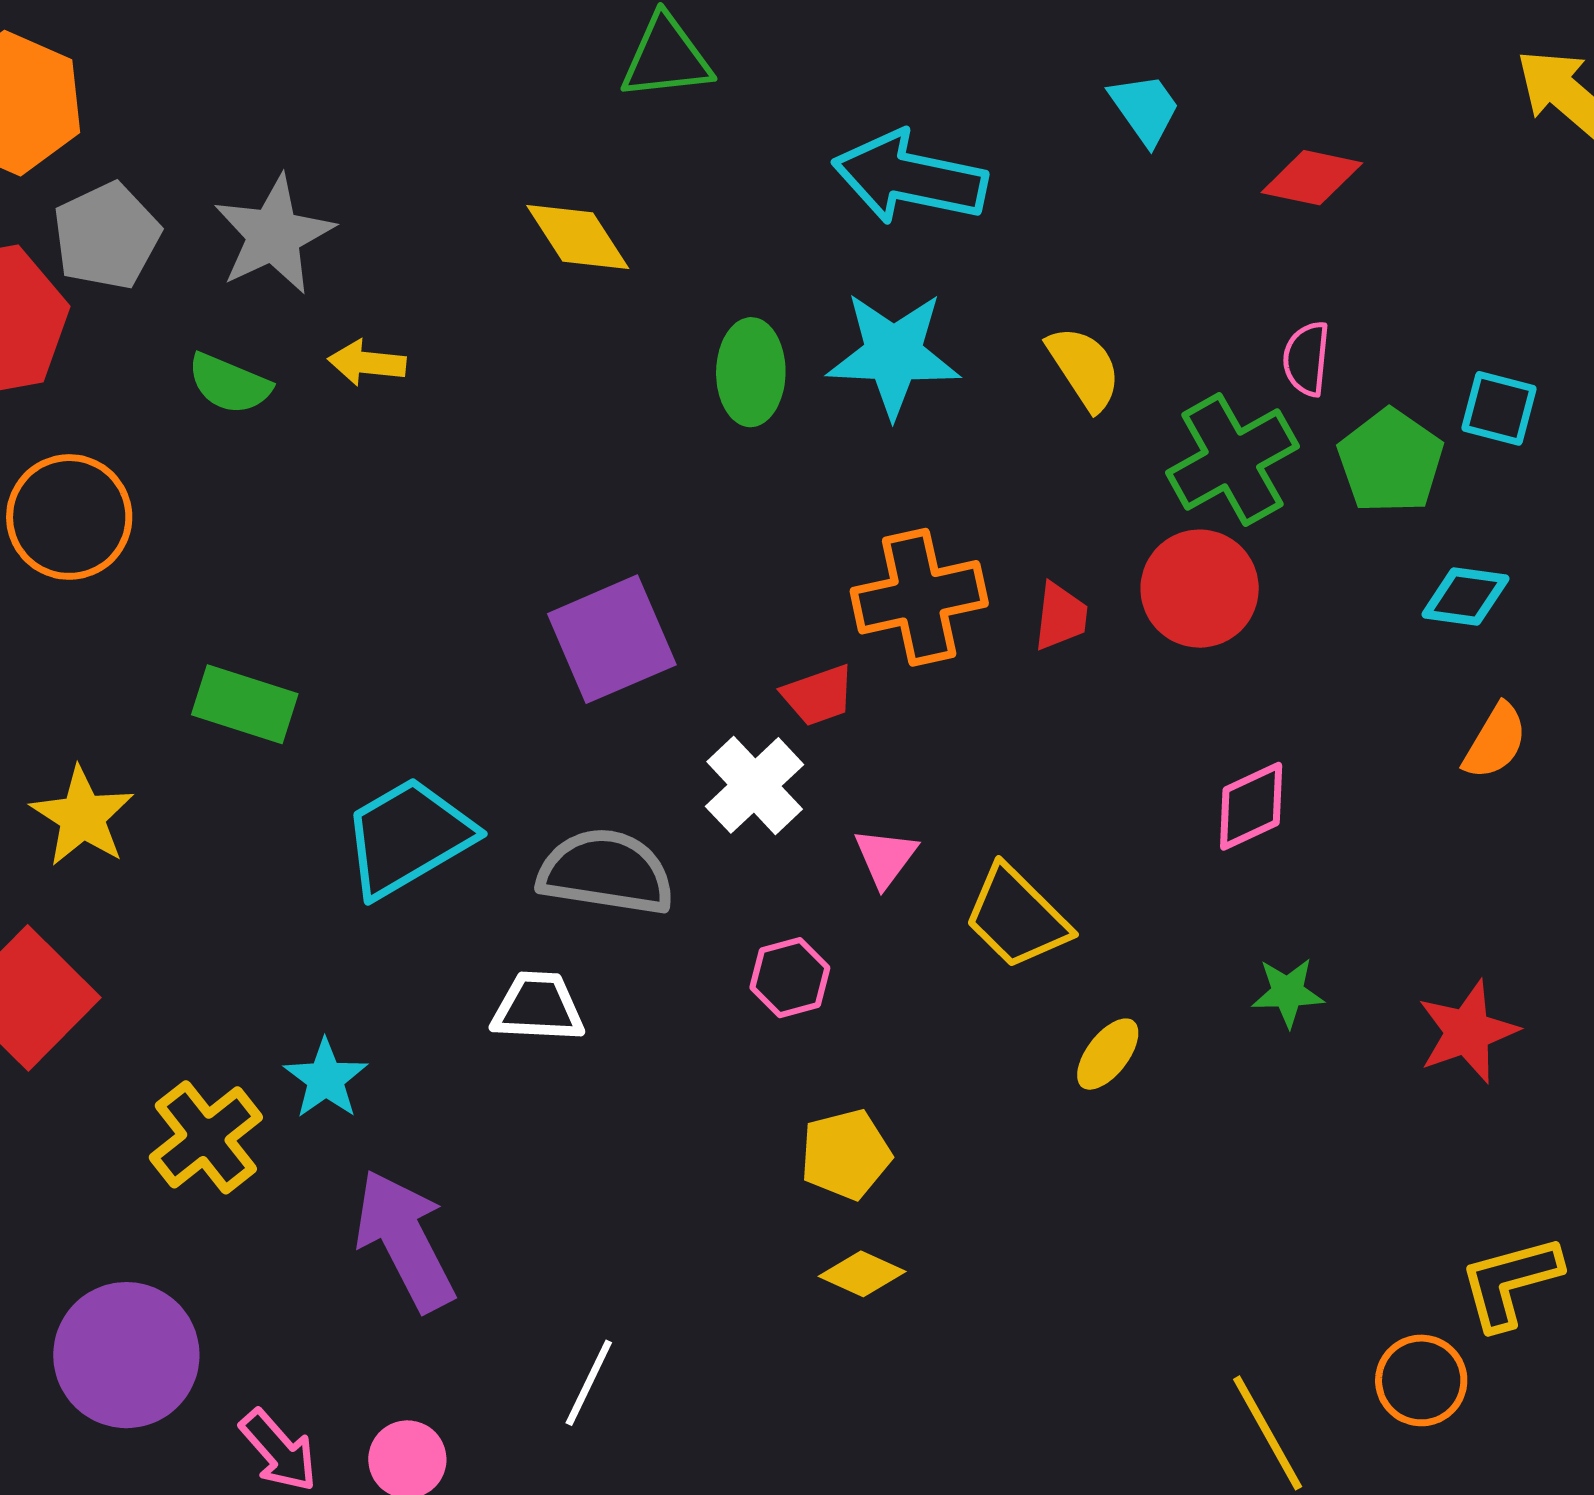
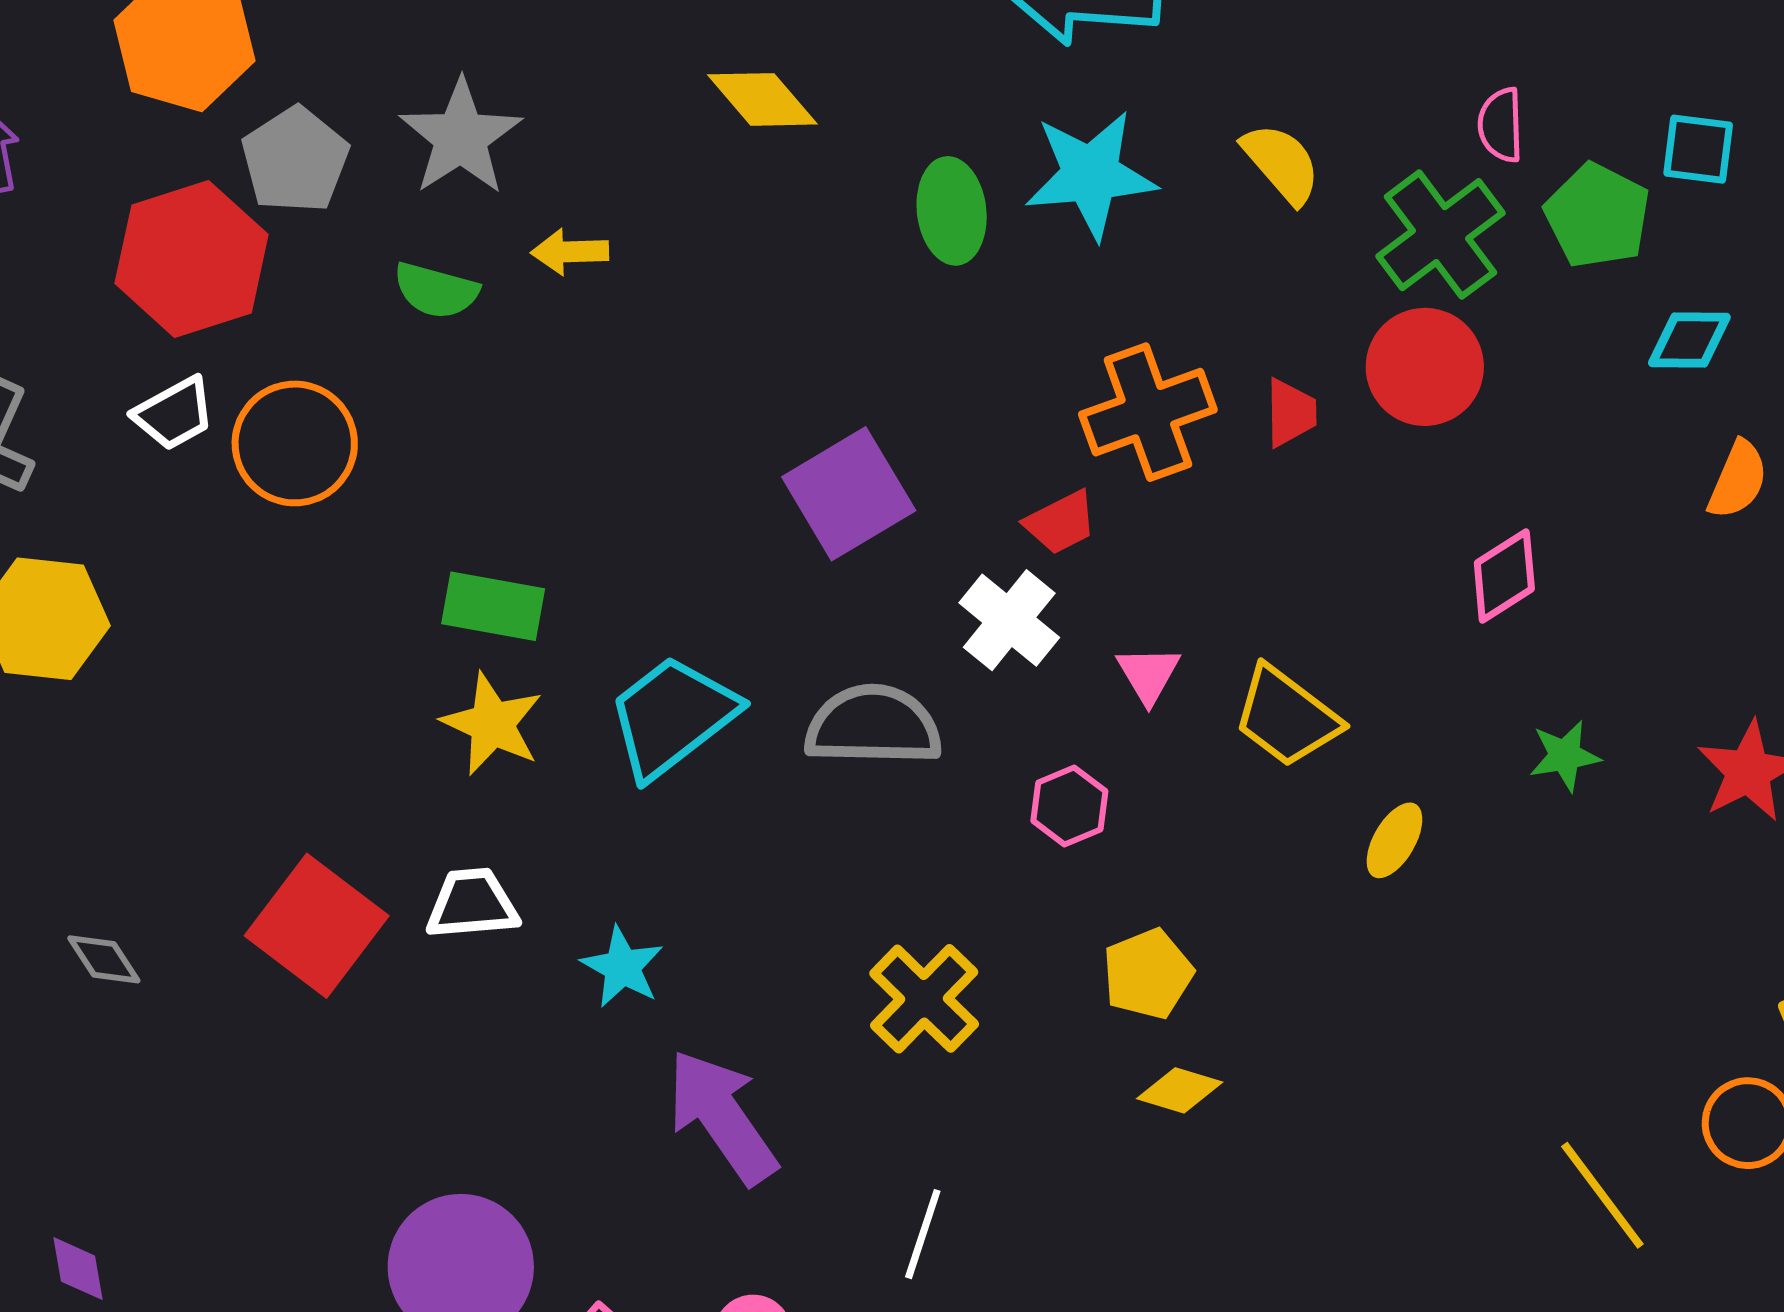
yellow star: (82, 817) -> (492, 724), moved
white trapezoid: (538, 1007) -> (472, 904), moved
yellow cross: (206, 1137) -> (924, 999), moved

